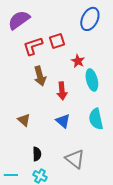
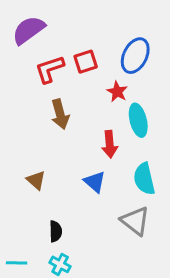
blue ellipse: (90, 19) -> (135, 56), moved
red arrow: (62, 91) -> (110, 144), moved
gray triangle: (75, 159) -> (135, 221), moved

